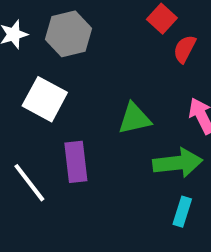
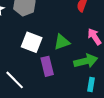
white square: (45, 99) -> (32, 42), moved
purple rectangle: (76, 162) -> (47, 66), moved

